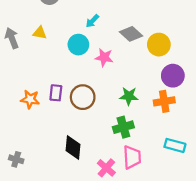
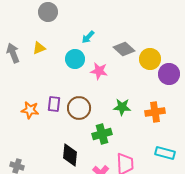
yellow triangle: (40, 33) -> (39, 48), turned -32
purple circle: (173, 76) -> (169, 74), moved
green cross: (123, 127) -> (102, 134), moved

